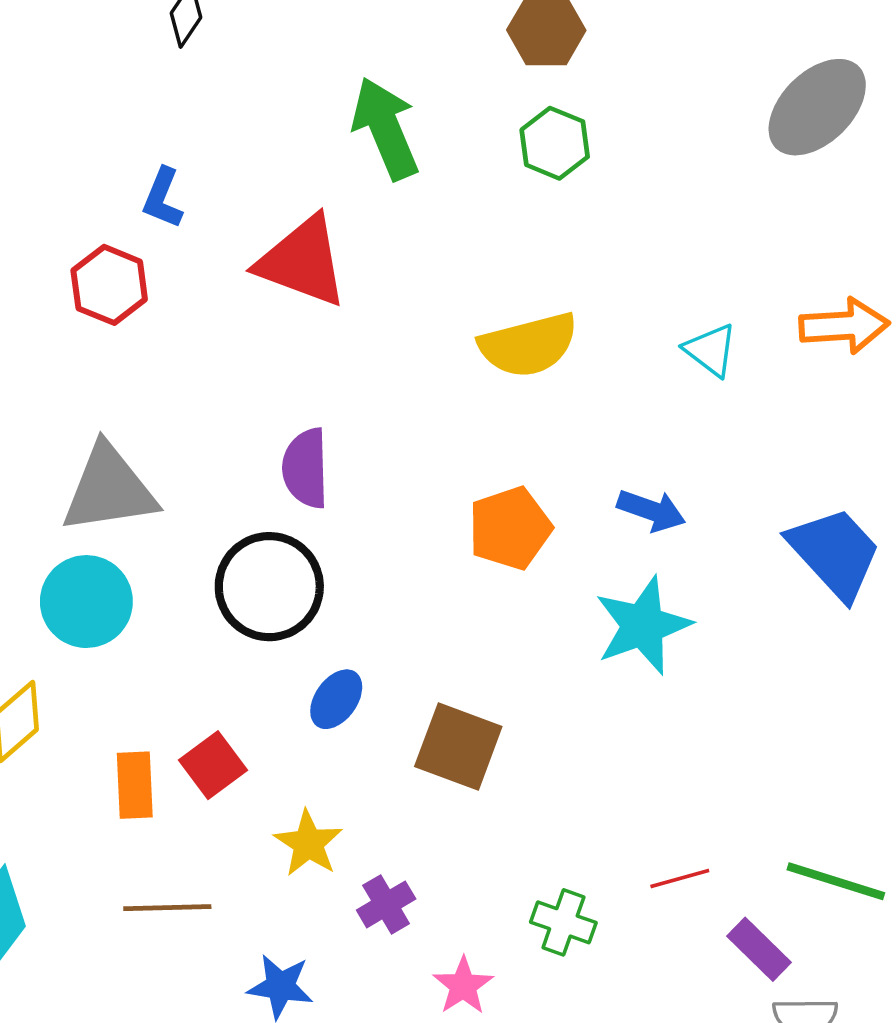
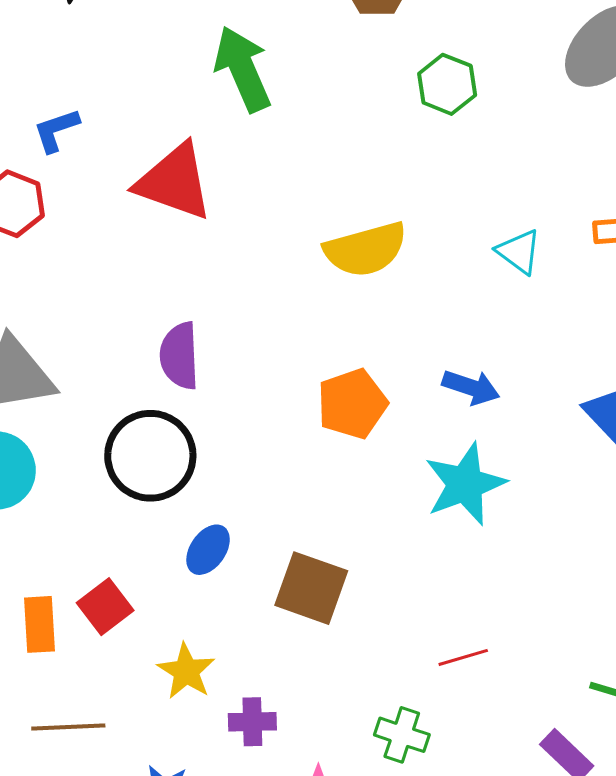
green hexagon: (555, 143) -> (447, 84), moved
blue L-shape: (163, 198) -> (56, 130), turned 50
red line: (680, 878) -> (463, 657), moved
purple cross: (386, 904) -> (252, 722), turned 30

